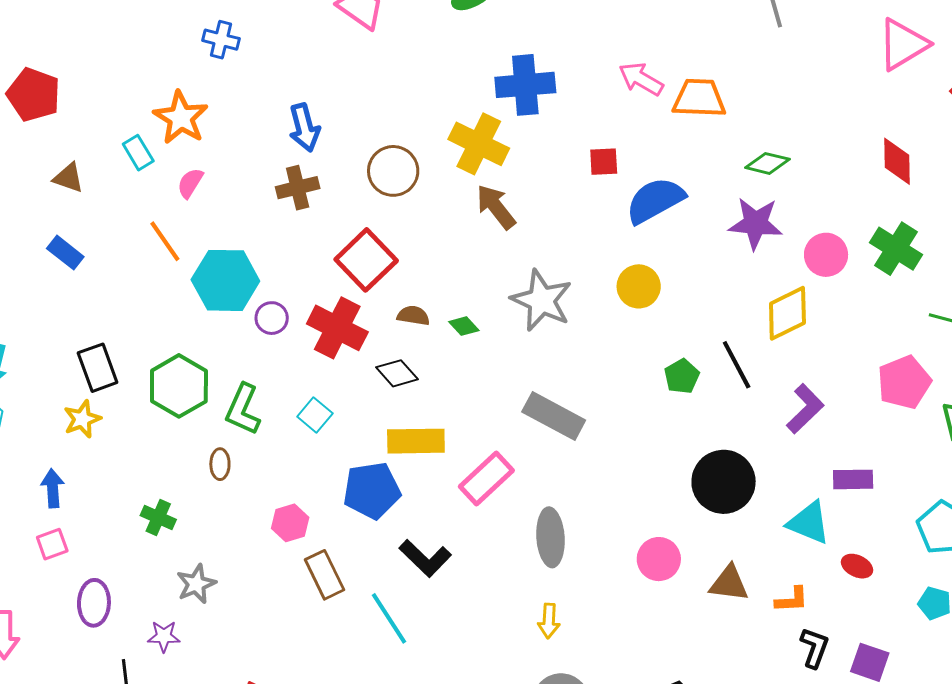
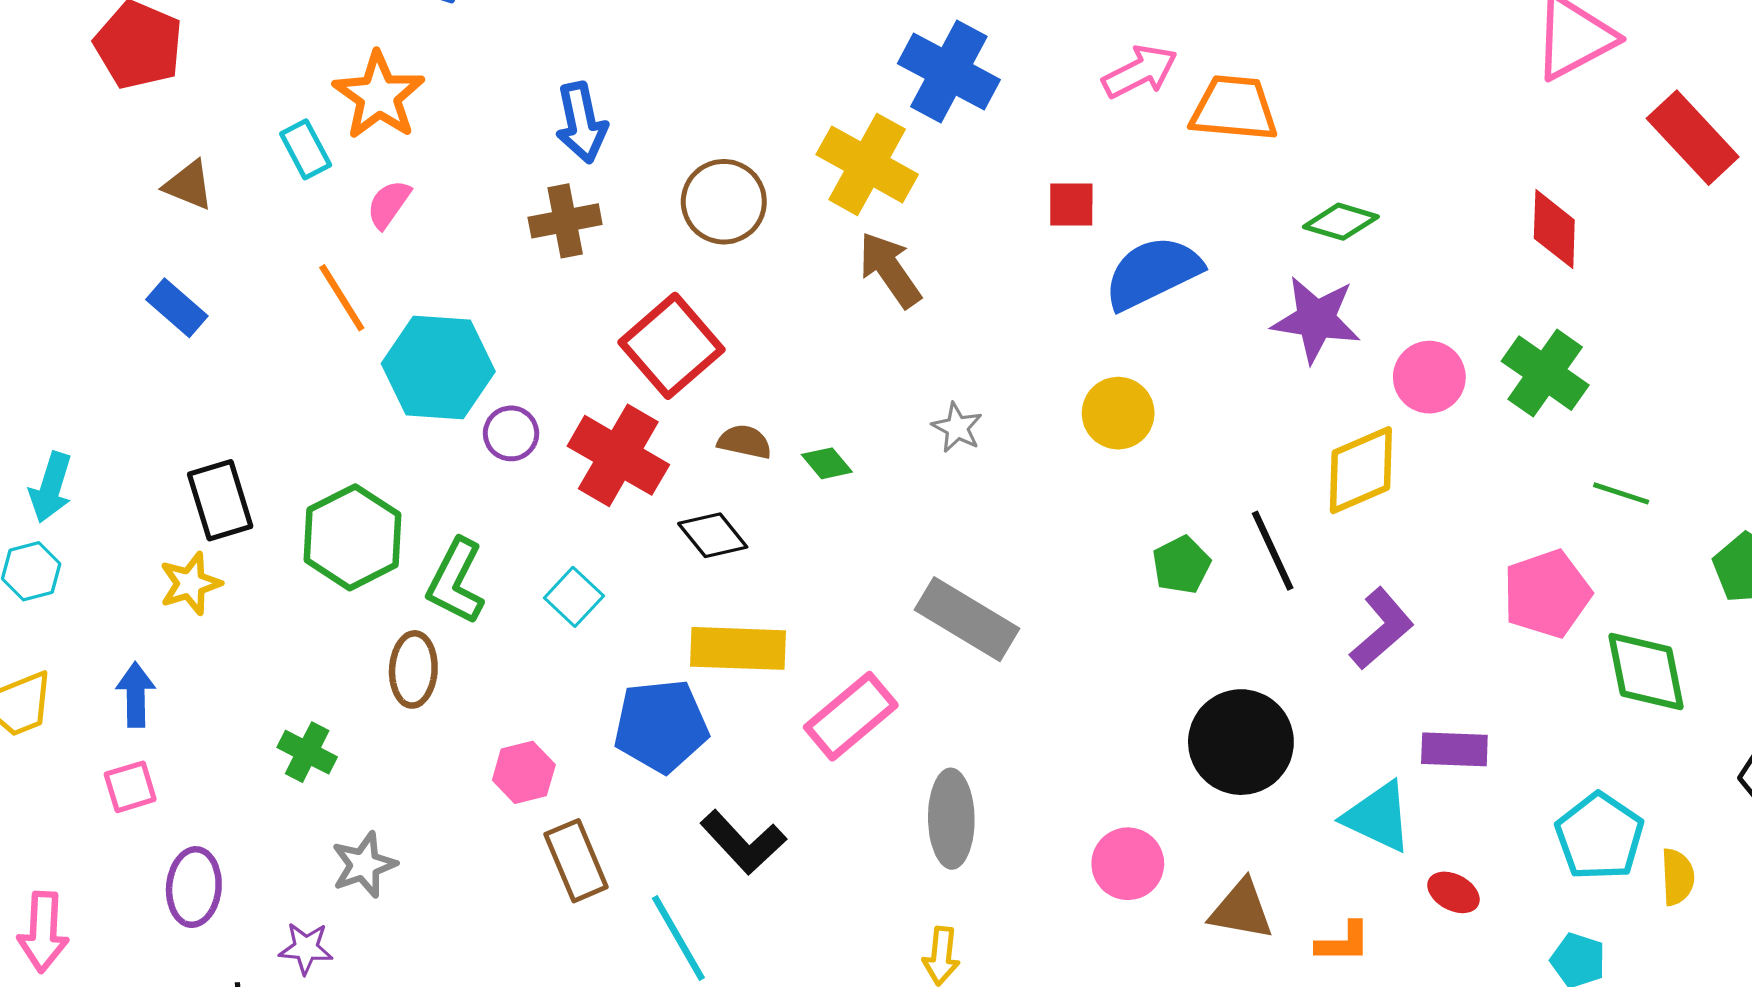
pink arrow: (641, 79) -> (1140, 72), turned 120
blue cross: (525, 85) -> (949, 72), turned 30
gray star: (542, 300) -> (957, 428), size x0.5
brown ellipse: (220, 464) -> (413, 669), size x1.4

